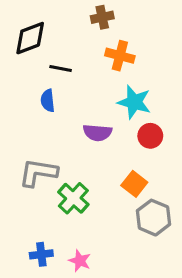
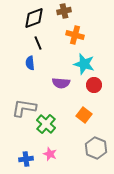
black diamond: (30, 38) -> (34, 18), moved
black line: (61, 69) -> (38, 43), turned 56
gray hexagon: (153, 218) -> (96, 148), moved
pink star: (80, 261) -> (50, 154), moved

